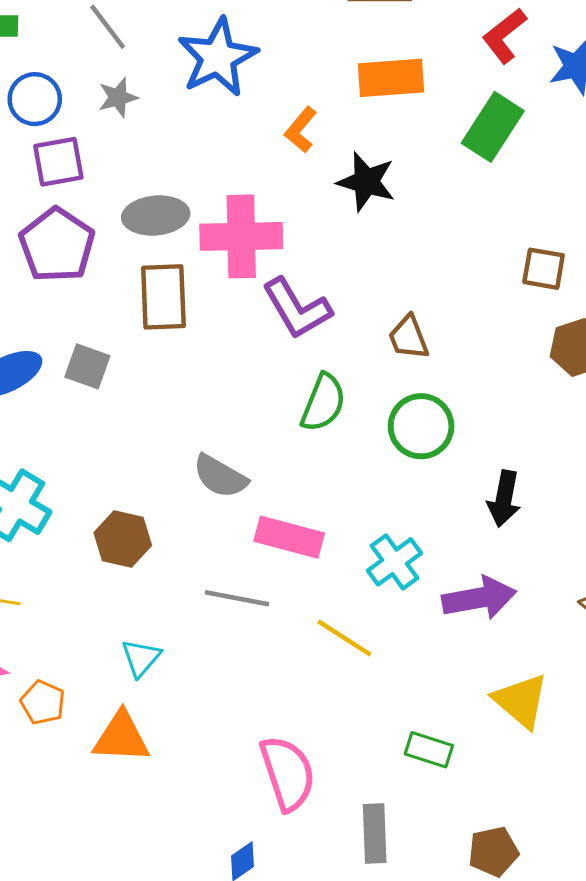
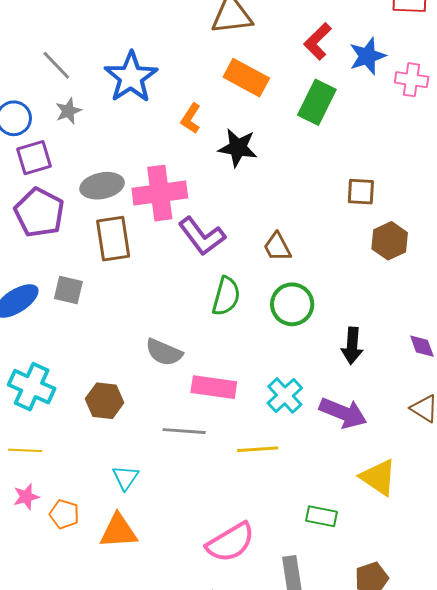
orange rectangle: (391, 78) -> (246, 78), turned 39
purple arrow: (479, 598) -> (343, 413), turned 39
yellow line: (344, 638) -> (258, 449), turned -30
pink semicircle: (288, 773) -> (230, 542), turned 84

